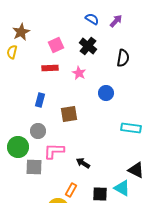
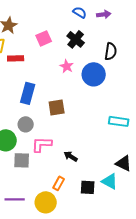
purple arrow: (116, 21) -> (104, 14), turned 40
red rectangle: (50, 68) -> (16, 58), moved
blue circle: (106, 93) -> (94, 74), moved, size x1.5
blue rectangle: (40, 100) -> (28, 93), size x1.5

